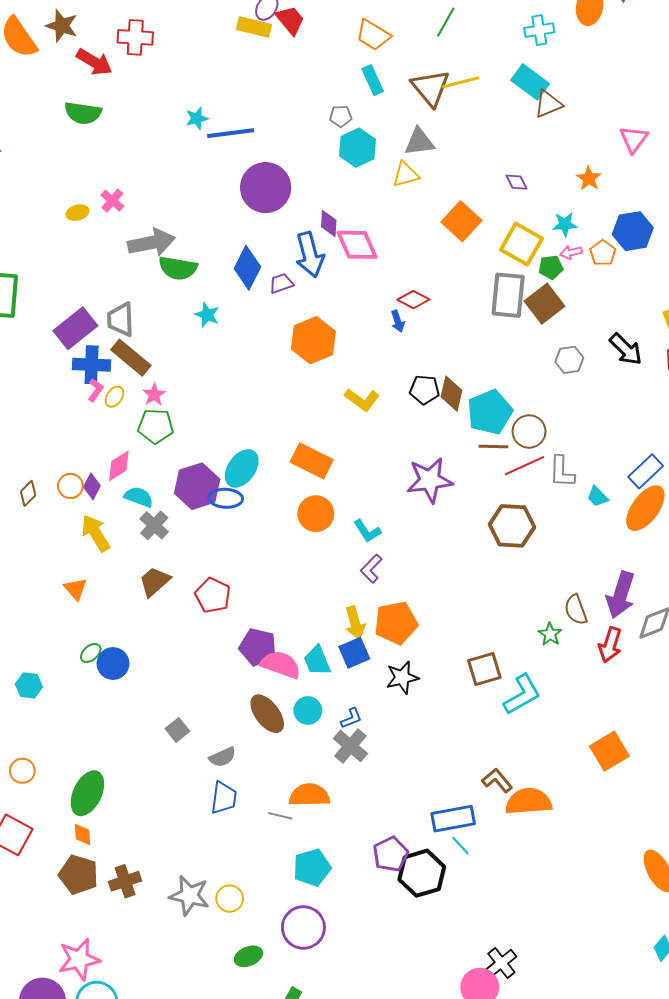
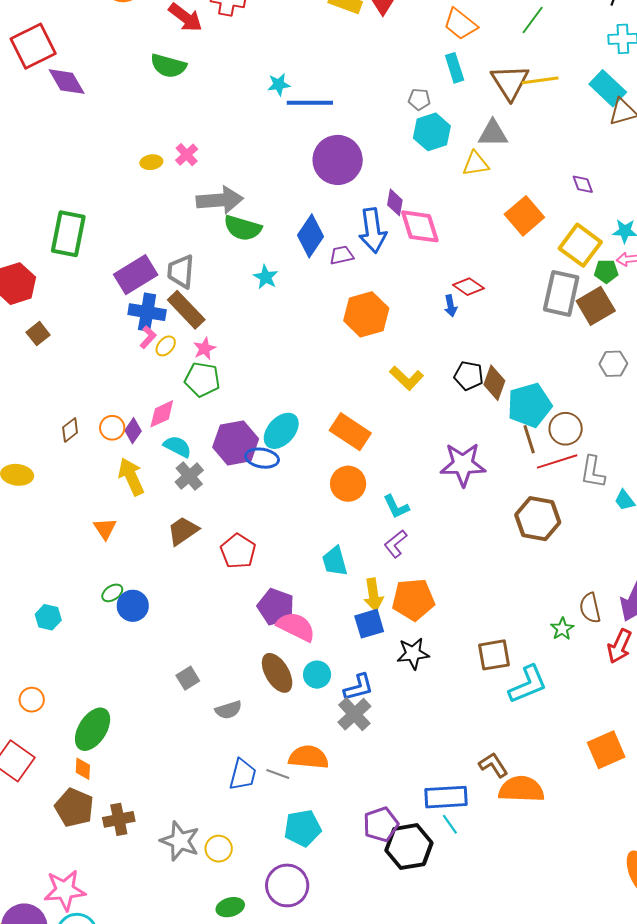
brown line: (493, 447) -> (529, 439), turned 64
cyan trapezoid: (317, 661) -> (335, 561), moved
blue L-shape: (351, 718) -> (359, 687), size x1.4
blue trapezoid: (224, 798) -> (243, 775), moved

